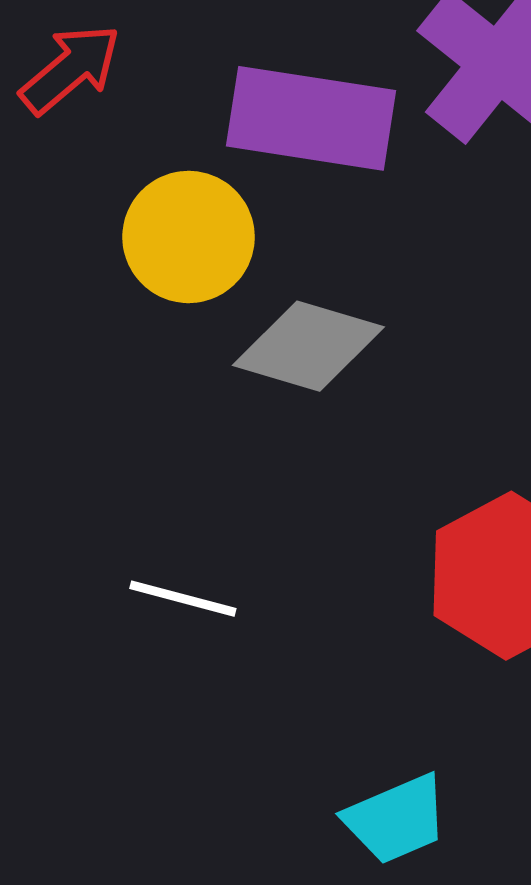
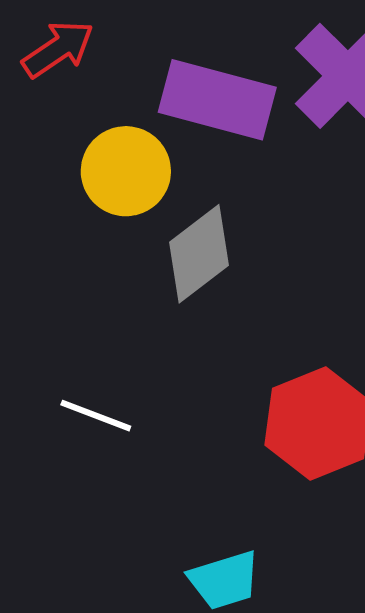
gray diamond: (308, 346) -> (199, 254), turned -60

